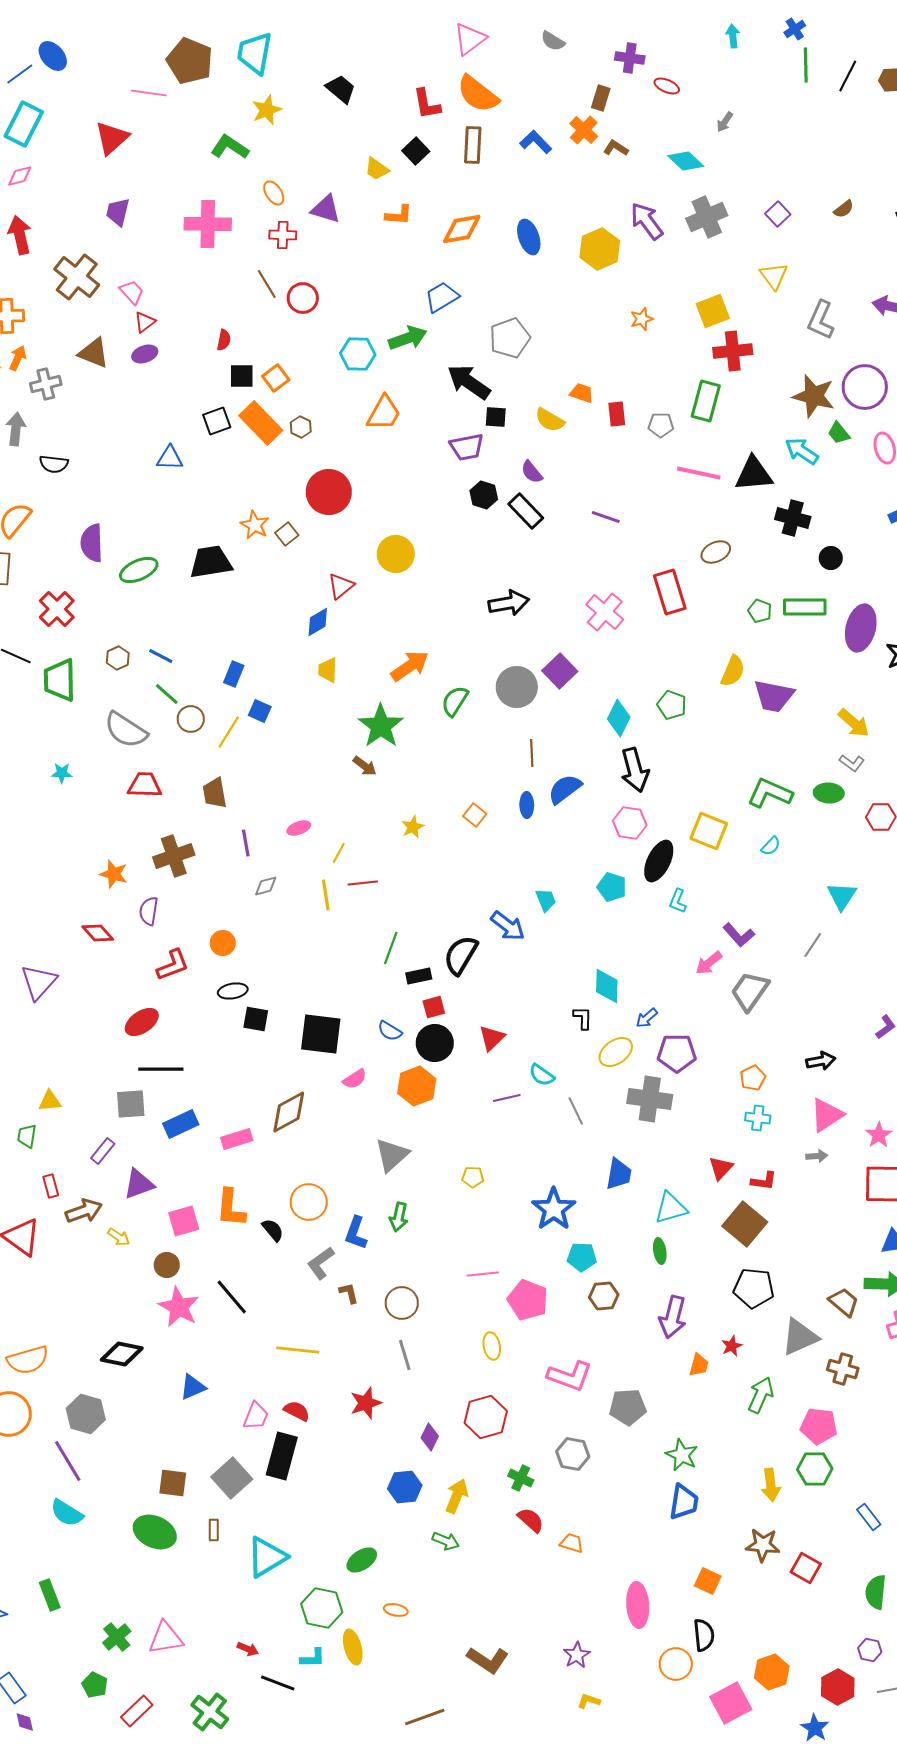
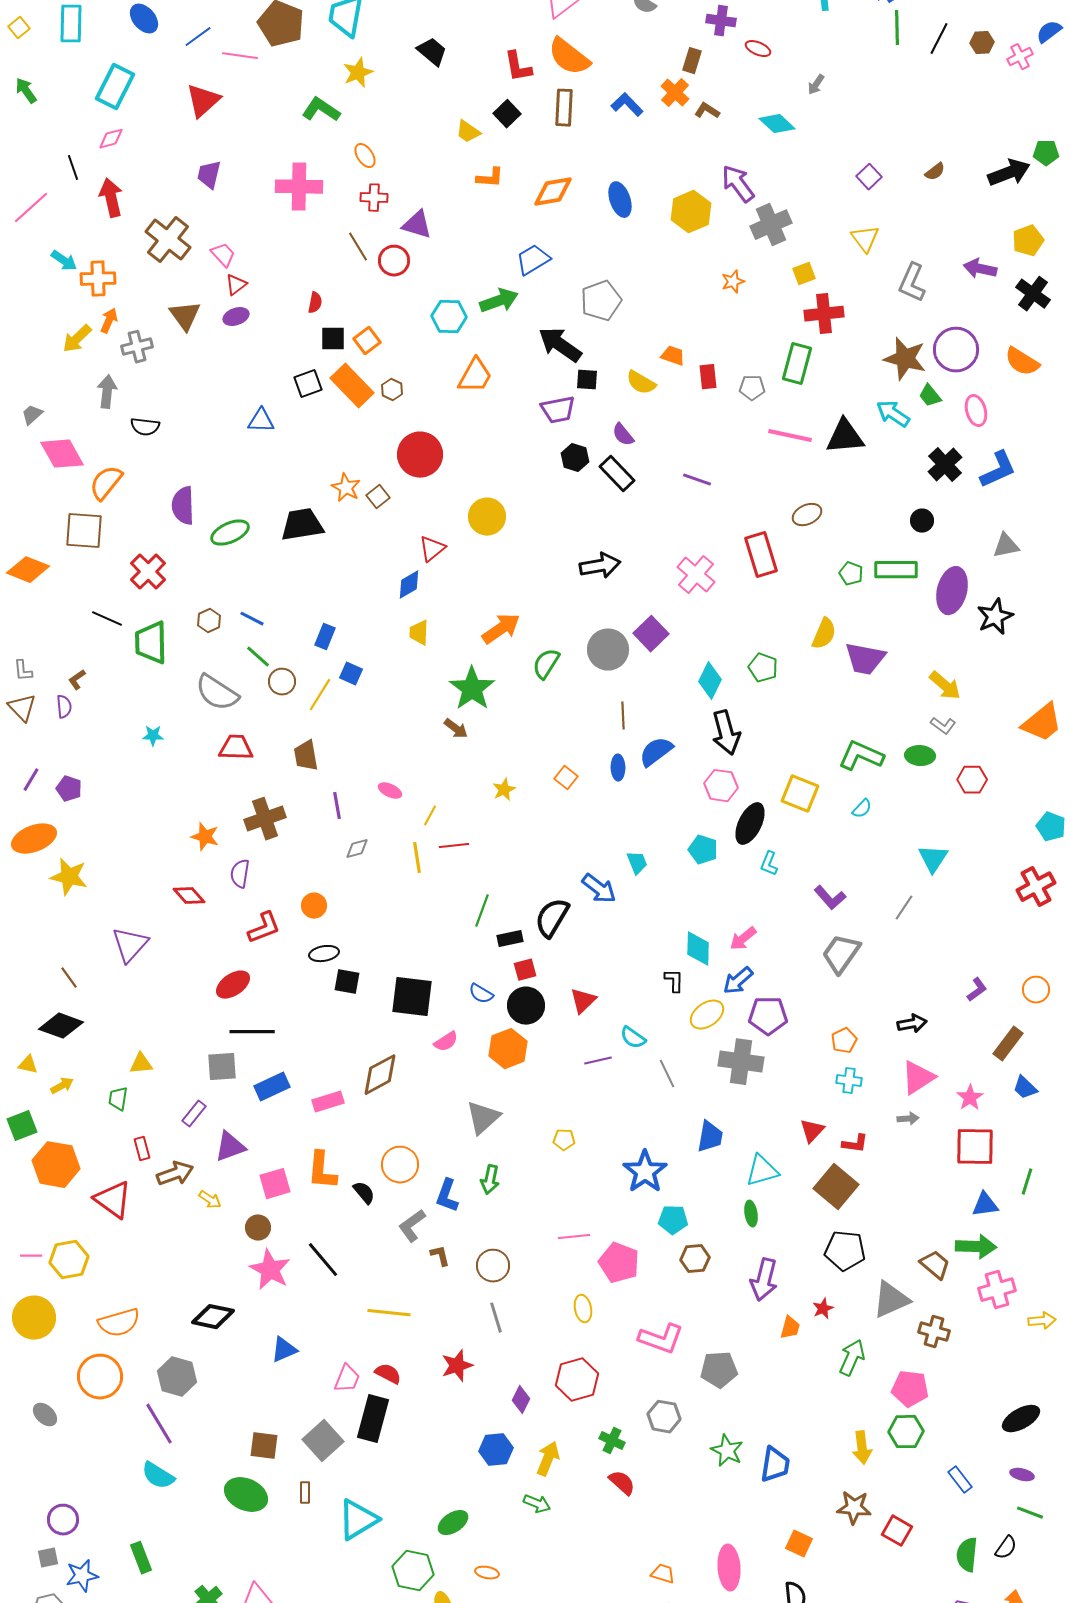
blue line: (20, 74) -> (198, 37), moved
purple triangle: (326, 209) -> (417, 225), moved
gray cross: (707, 217) -> (771, 225), moved
yellow square: (713, 311) -> (804, 274), size x0.7
brown triangle: (94, 353) -> (185, 316), turned 32
black cross: (793, 518) -> (945, 465), moved, turned 32
pink ellipse: (299, 828) -> (390, 791), turned 45
pink arrow: (709, 963) -> (743, 939), moved
blue arrow: (647, 1018) -> (738, 981), size x1.4
green star: (682, 1455) -> (727, 1451), moved
orange trapezoid: (572, 1543) -> (663, 1574), moved

